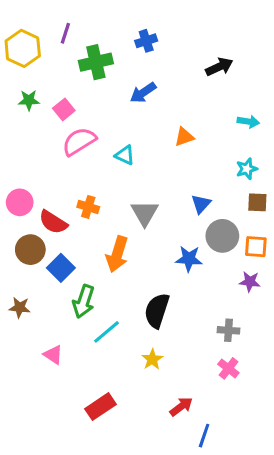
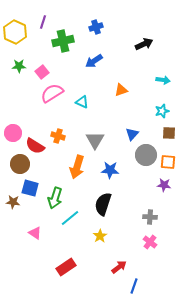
blue star: (189, 259) -> (110, 170), moved
blue square: (61, 268) -> (30, 188), moved, turned -30

